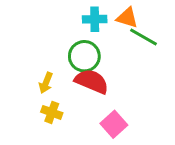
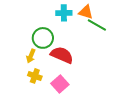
green circle: (84, 56) -> (43, 38), moved
pink square: (114, 124) -> (60, 84), moved

